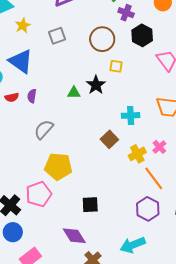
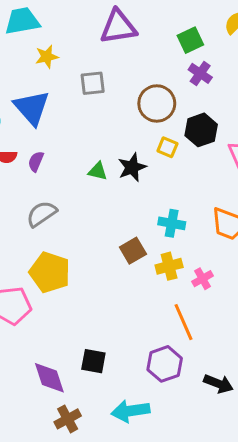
black hexagon: (142, 35) -> (201, 130), moved
yellow cross: (137, 154) -> (169, 266), moved
black square: (90, 205) -> (93, 361), moved

